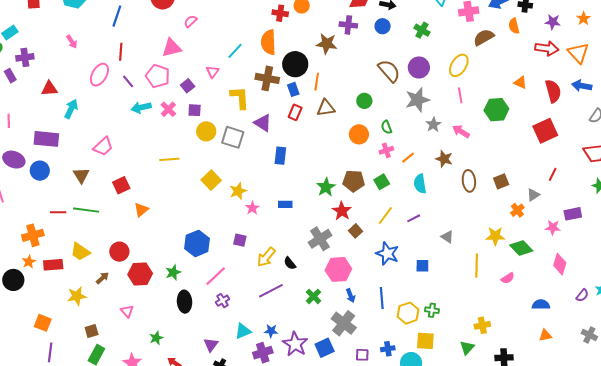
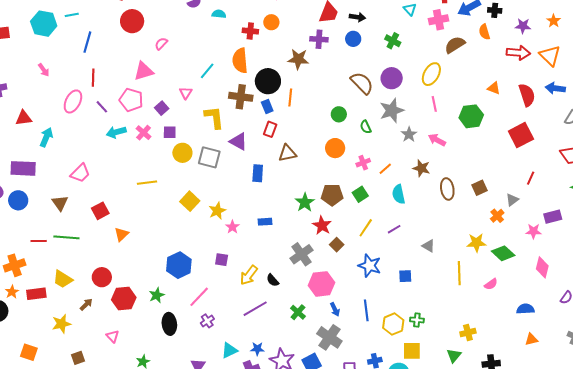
brown triangle: (326, 108) -> (287, 153), moved
green semicircle: (386, 127) -> (366, 127), moved

